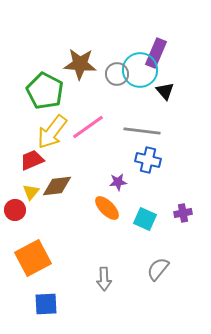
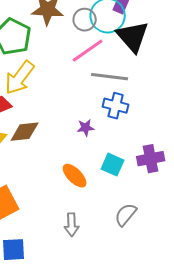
black triangle: (165, 91) -> (133, 37), size x1.8
pink line: (88, 127) -> (88, 51), moved
orange ellipse: (107, 208) -> (75, 176), moved
purple cross: (183, 213) -> (151, 159), size x1.5

